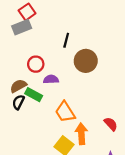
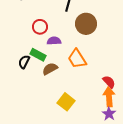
brown semicircle: (18, 86) -> (50, 69), moved
orange trapezoid: (65, 112) -> (77, 59), moved
orange arrow: (81, 134) -> (109, 97), moved

